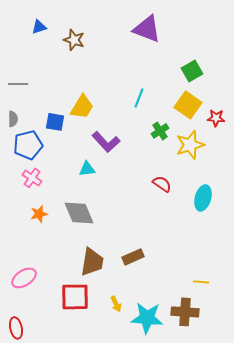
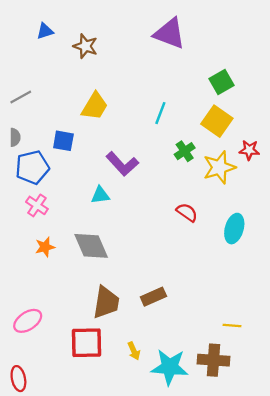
gray line: (18, 84) -> (21, 97), turned -30
yellow trapezoid: (82, 107) -> (95, 106), moved
red star: (216, 118) -> (249, 150), moved

